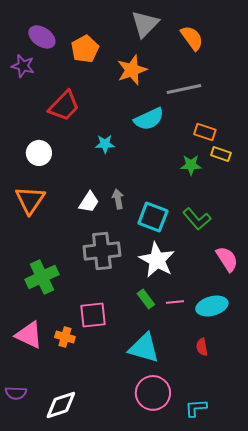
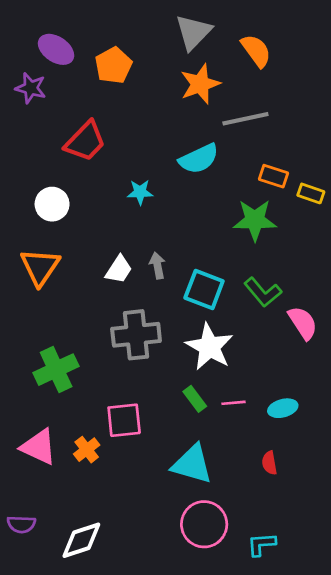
orange star: (132, 70) -> (200, 84), moved
yellow rectangle: (221, 154) -> (311, 193), moved
green star: (191, 165) -> (255, 220), size x1.5
pink semicircle: (227, 259) -> (303, 323), moved
cyan ellipse: (212, 306) -> (283, 408), size x0.7
orange cross: (65, 337) -> (87, 450), turned 36

